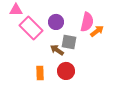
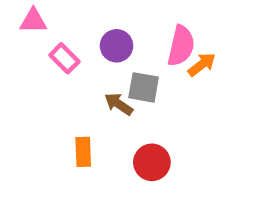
pink rectangle: (31, 28) -> (64, 58), size x0.6
red circle: (66, 71) -> (152, 162), moved

